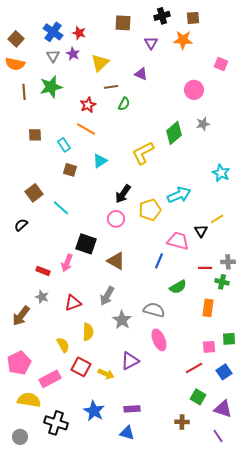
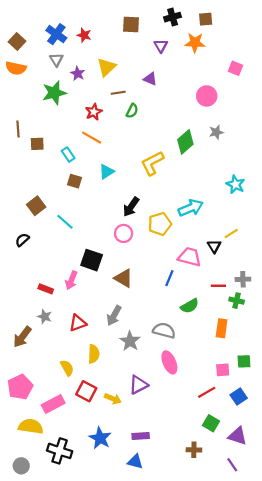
purple star: (73, 54) -> (78, 74), moved
brown line: (24, 92) -> (18, 129), moved

